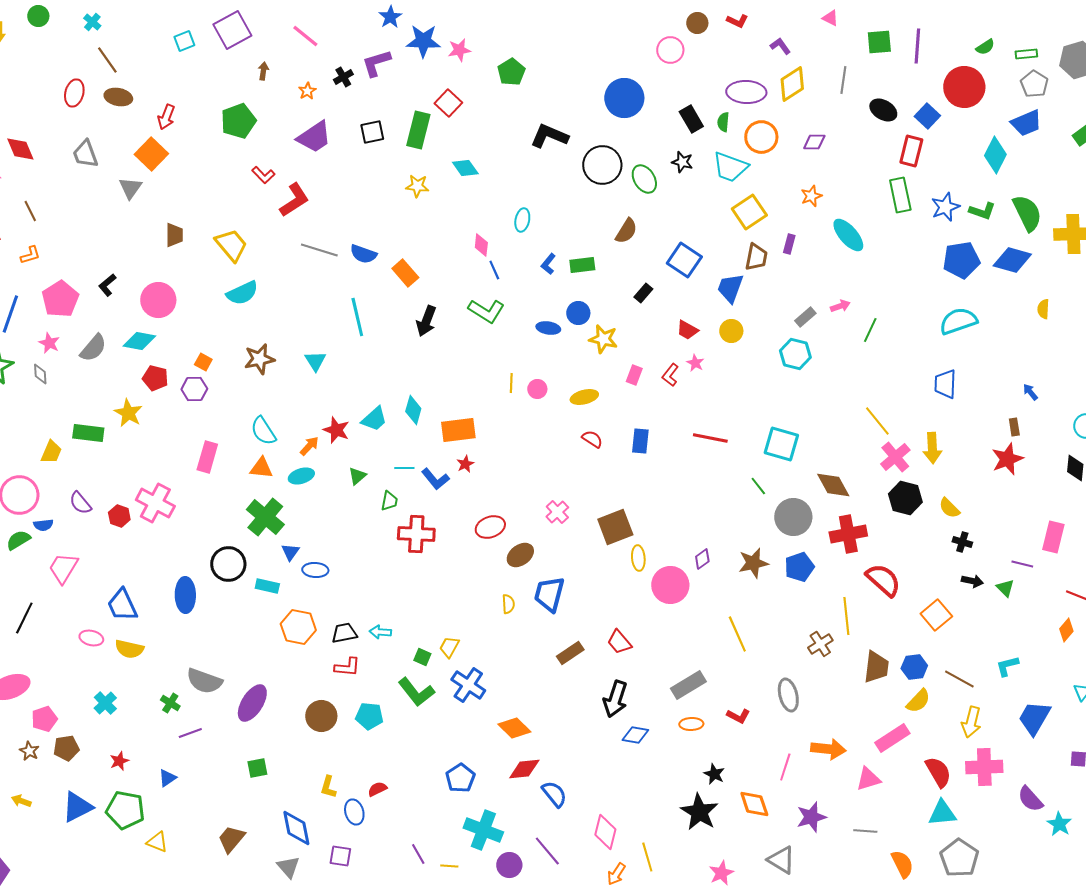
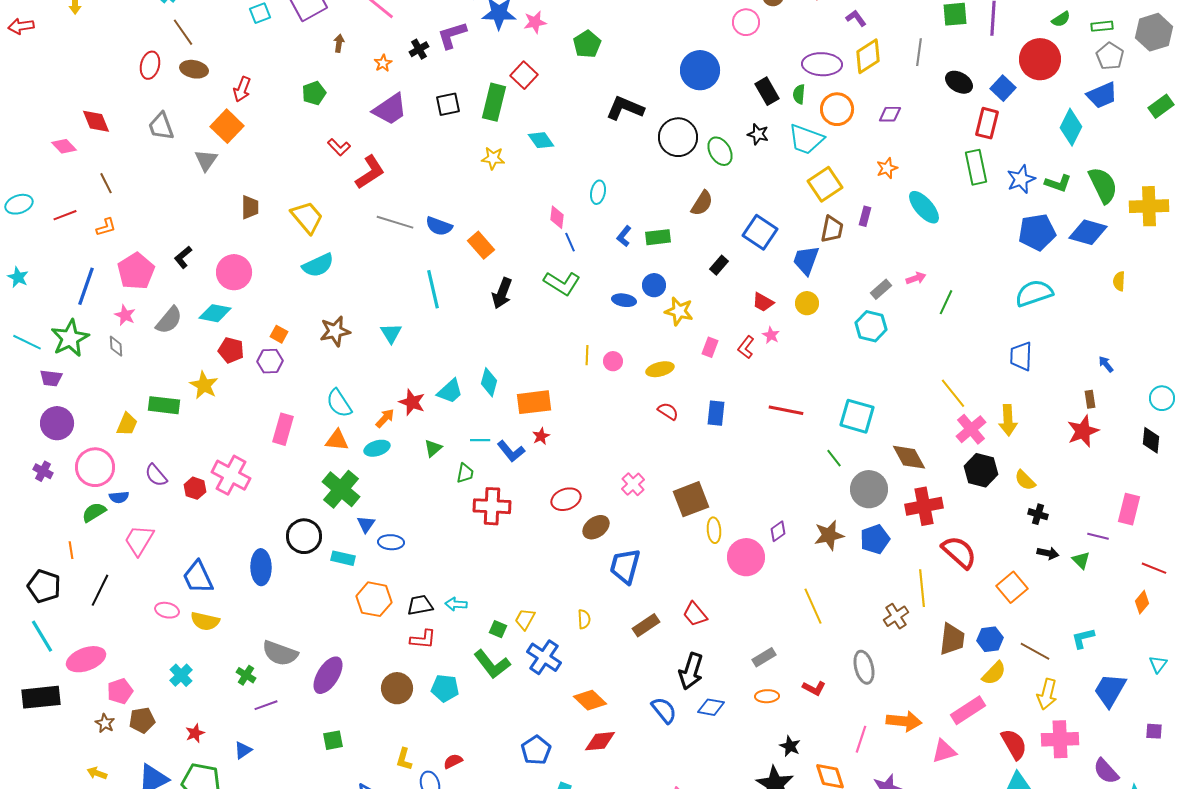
green pentagon: (238, 121) -> (314, 93), size x0.7
yellow semicircle: (508, 604) -> (584, 619), moved
gray rectangle: (688, 685) -> (764, 657), size x0.7
blue semicircle: (554, 794) -> (664, 710), moved

